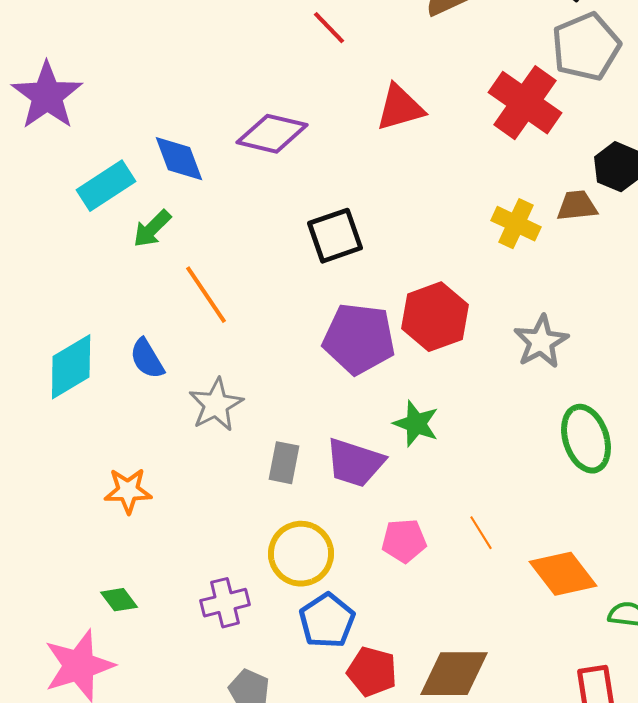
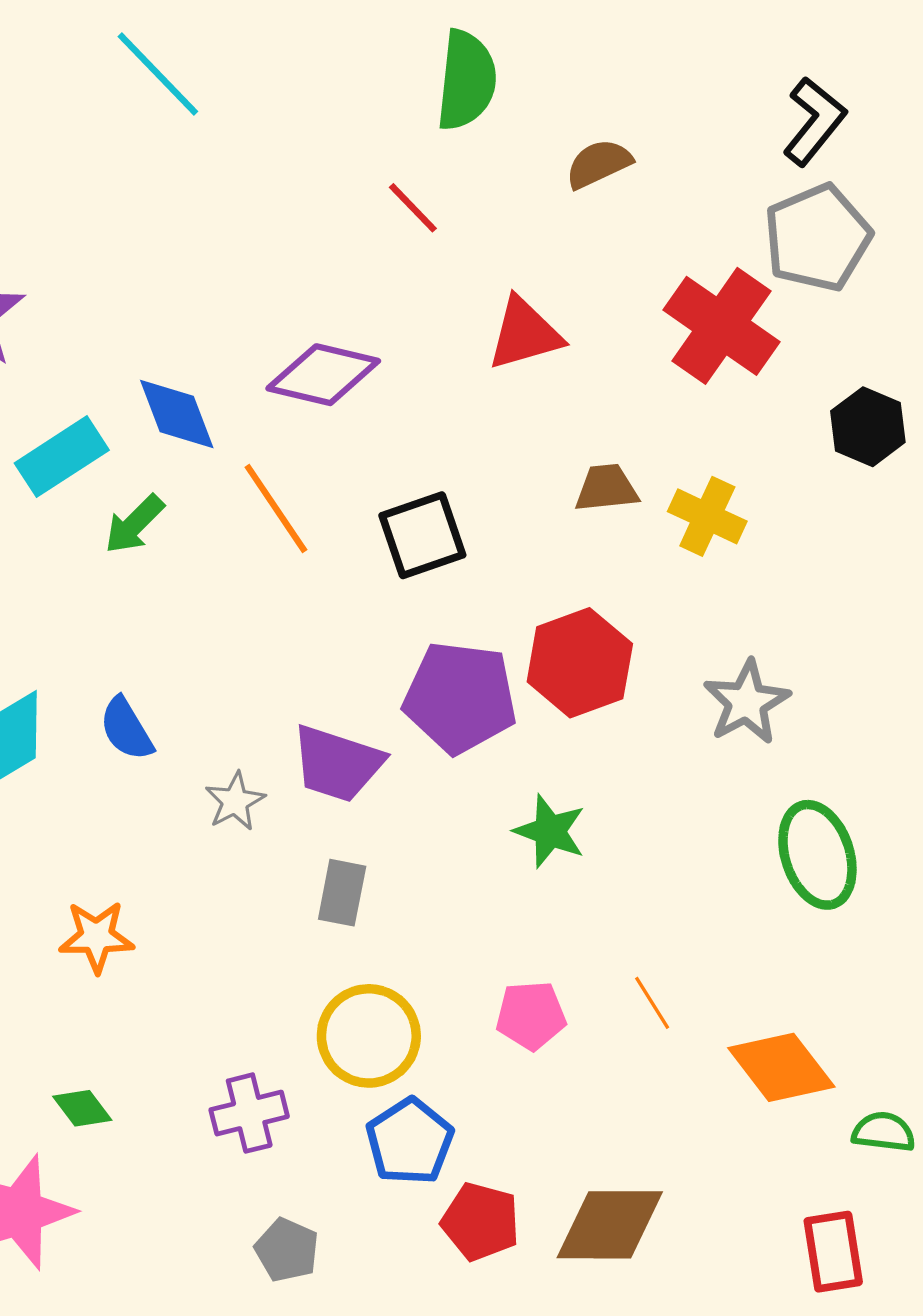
brown trapezoid: (577, 206) -> (607, 488), moved
orange line: (206, 295) -> (276, 509), moved
gray star: (216, 405) -> (235, 801), size x0.7
purple trapezoid: (355, 463) -> (337, 764), moved

